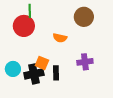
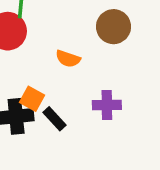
black rectangle: (56, 73) -> (54, 119), turned -48

